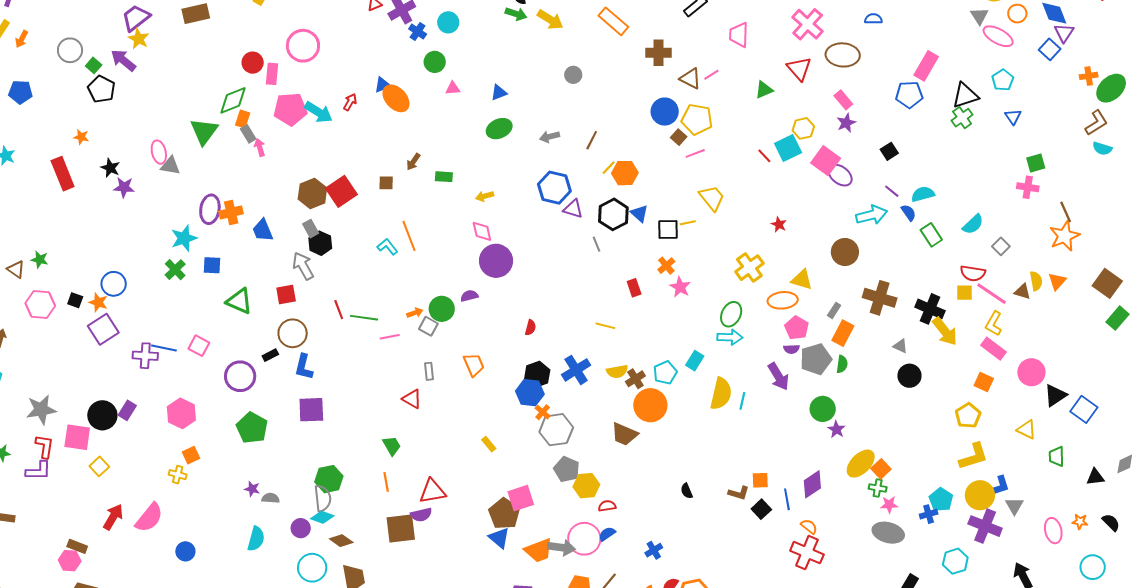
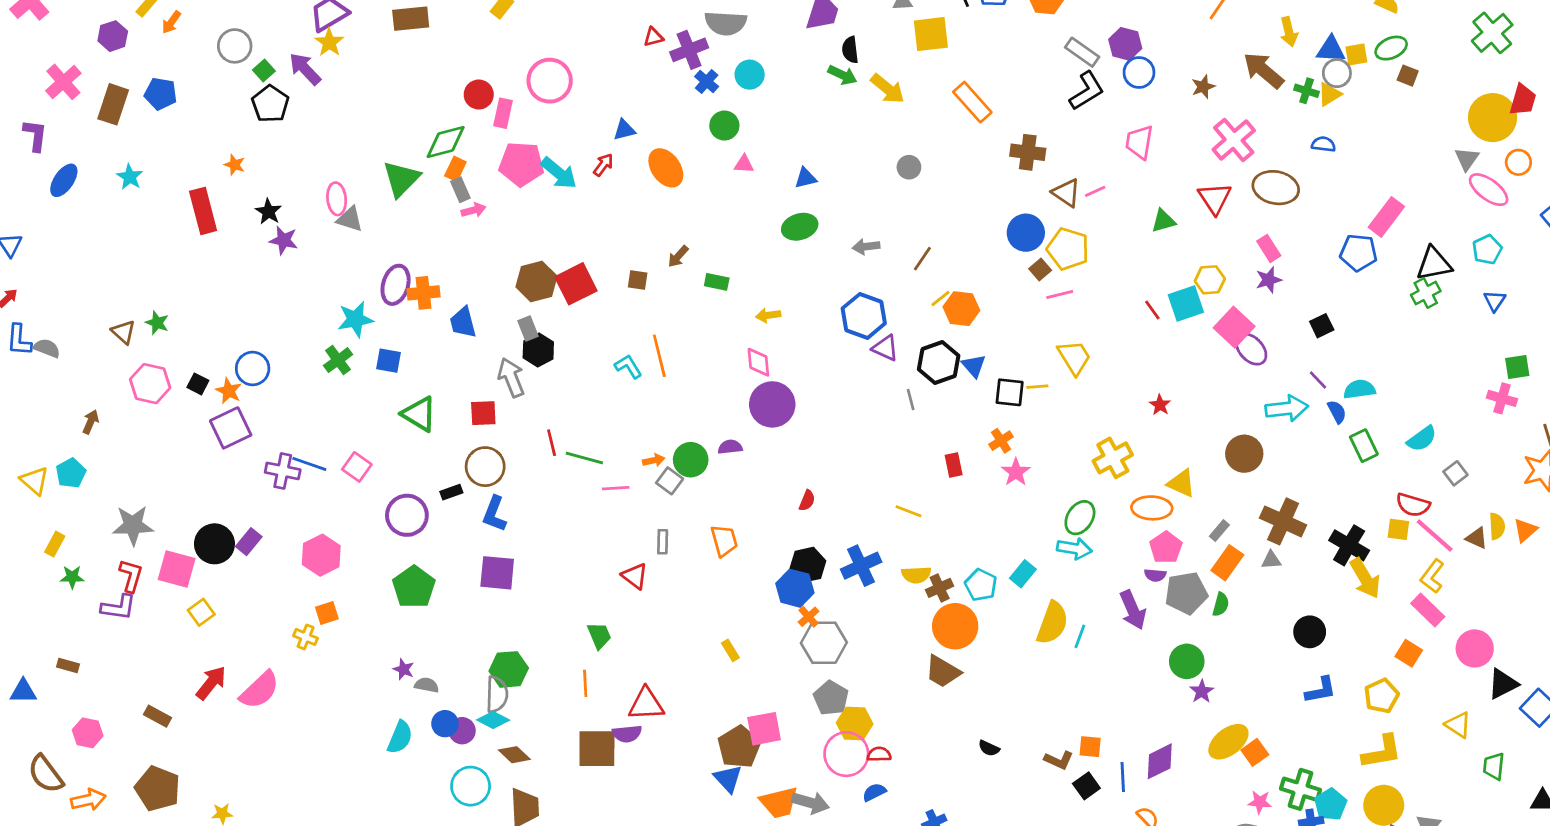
blue triangle: (382, 85) -> (624, 130), moved
pink arrow: (260, 147) -> (473, 210), turned 84
gray triangle: (900, 346) -> (1271, 560), moved, turned -35
cyan pentagon: (665, 373) -> (981, 585), turned -30
brown trapezoid: (624, 434) -> (943, 672), moved
blue L-shape: (999, 487) -> (1321, 690), moved
green cross: (878, 488) -> (1301, 789), moved, size x1.6
black semicircle: (687, 491) -> (989, 748), turned -49
pink circle: (584, 539) -> (846, 754), moved
blue circle: (185, 551) -> (445, 724), moved
pink hexagon: (70, 561) -> (88, 733), moved

